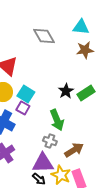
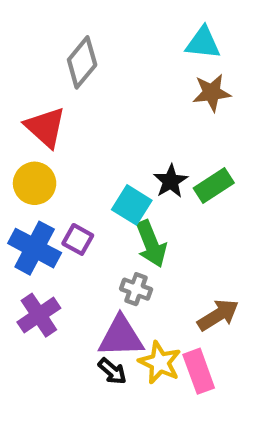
gray diamond: (44, 36) -> (82, 62), moved, turned 70
cyan square: (26, 94) -> (132, 205), moved
purple square: (23, 108) -> (78, 239), moved
brown arrow: (74, 150) -> (218, 315), moved

